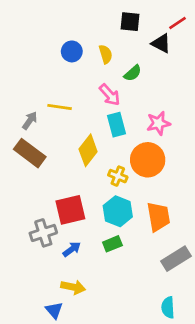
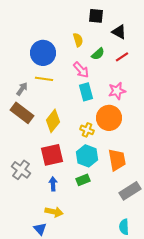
red line: (177, 23) -> (122, 57), moved
blue circle: (72, 51) -> (43, 53), moved, size x1.6
yellow diamond: (88, 150) -> (53, 121), moved
gray cross: (43, 233) -> (21, 170), moved, turned -36
blue arrow: (72, 249) -> (53, 184), turned -56

